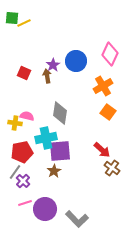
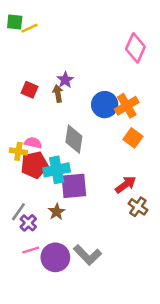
pink diamond: (110, 54) -> (135, 48), moved
blue circle: (76, 61) -> (105, 105), moved
red arrow: (102, 150) -> (126, 185), turned -78
red pentagon: (22, 152) -> (34, 165), moved
brown star: (54, 171) -> (57, 212), moved
gray L-shape: (77, 219) -> (87, 255), moved

